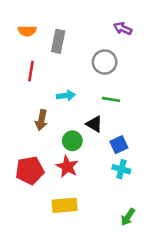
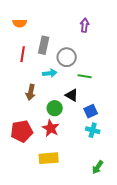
purple arrow: (123, 28) -> (85, 25), moved, turned 72
gray rectangle: (58, 41) -> (44, 45), moved
gray circle: (105, 62) -> (67, 57), moved

